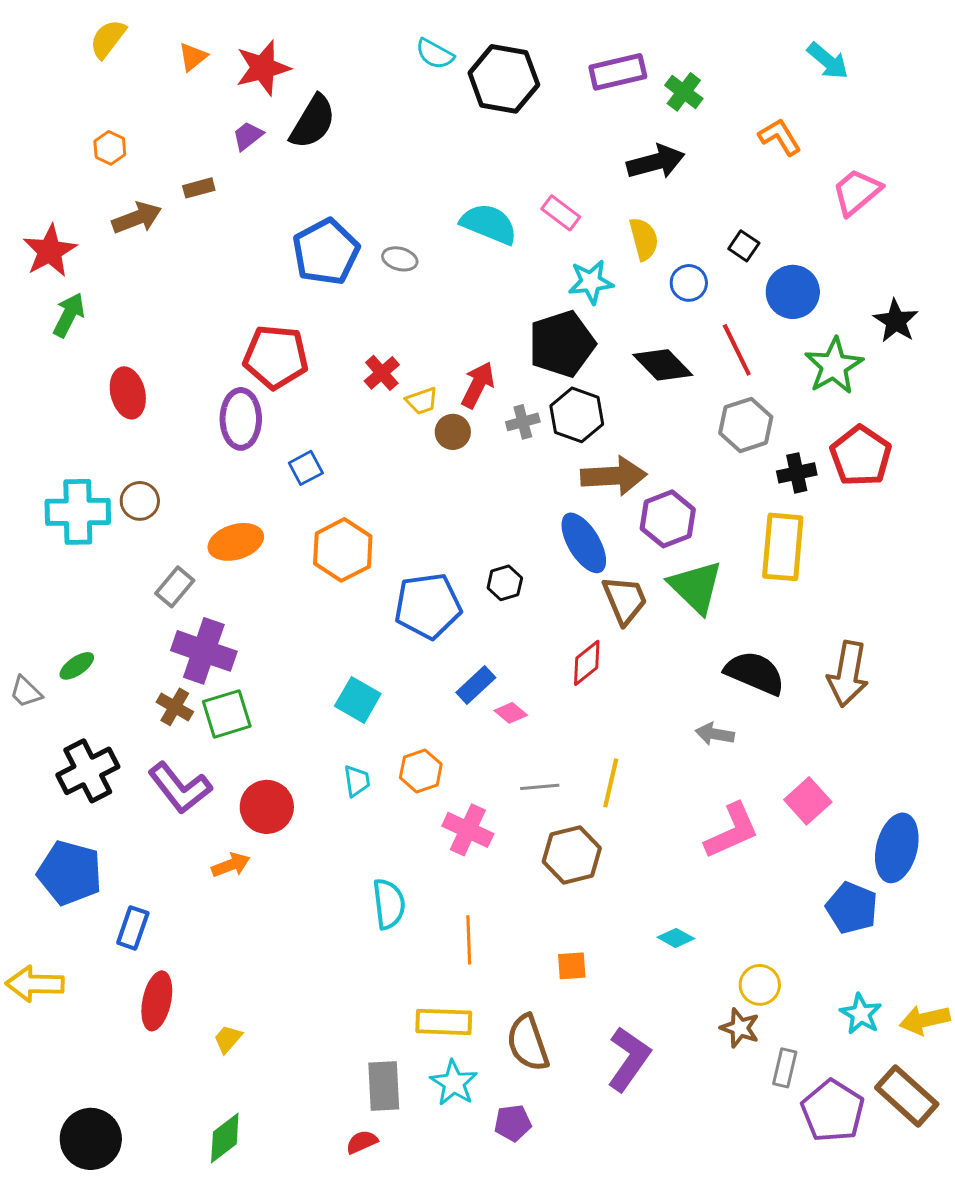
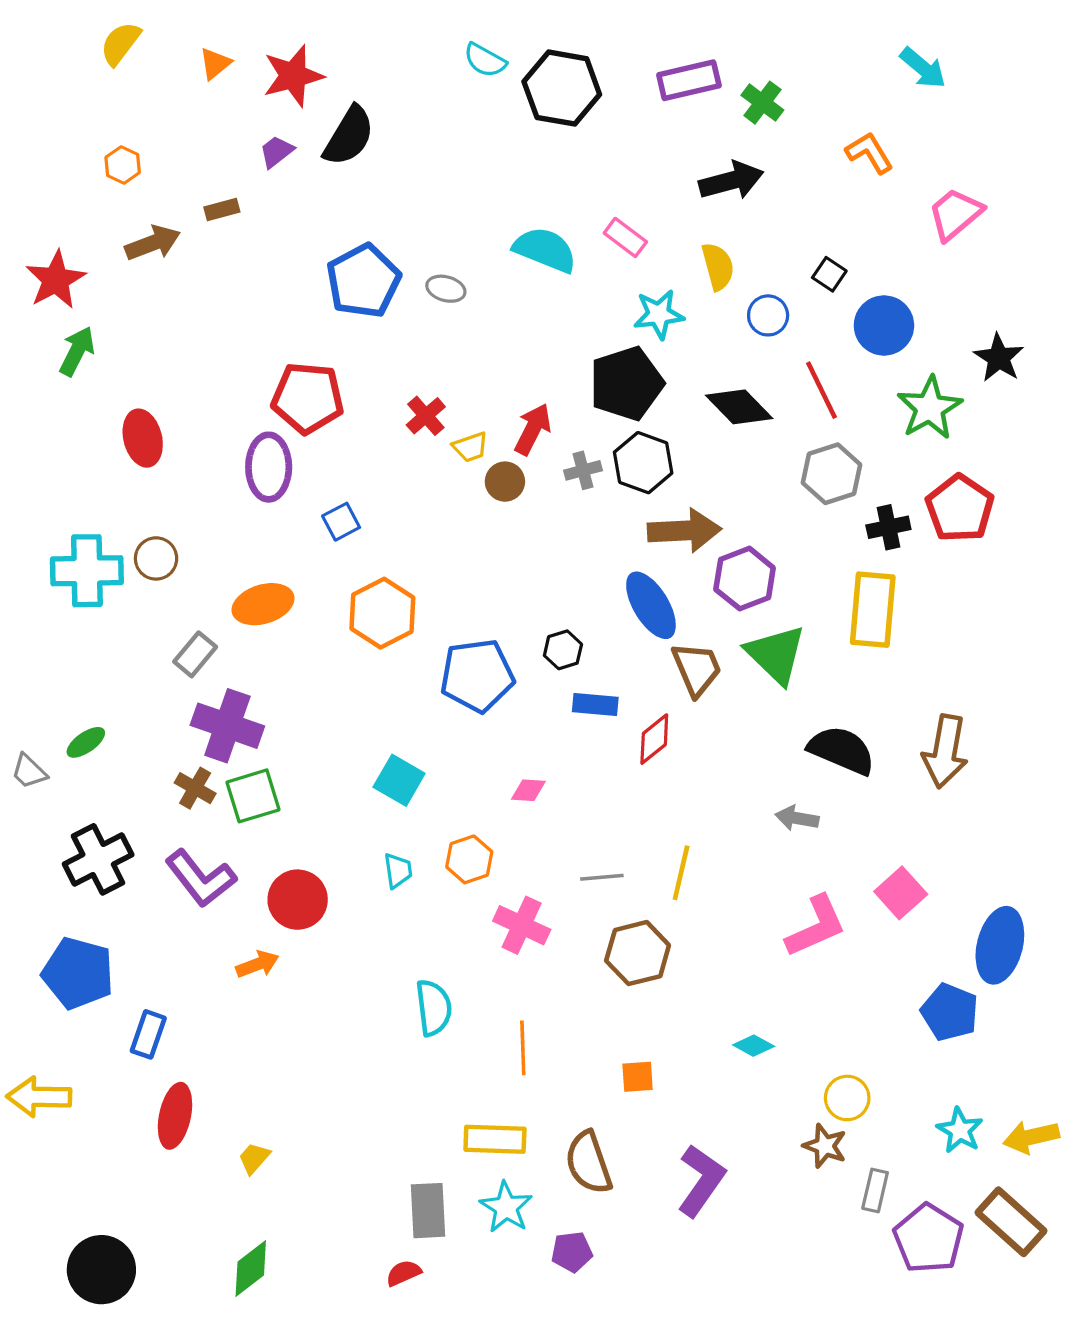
blue rectangle: (476, 685) -> (595, 704), moved, turned 48
pink diamond: (511, 713) -> (528, 790), moved, turned -36

